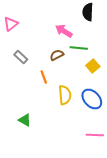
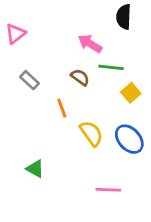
brown semicircle: (57, 55) -> (80, 77), turned 64
yellow semicircle: (65, 95) -> (91, 133), turned -30
pink line: (95, 135) -> (108, 190), moved

